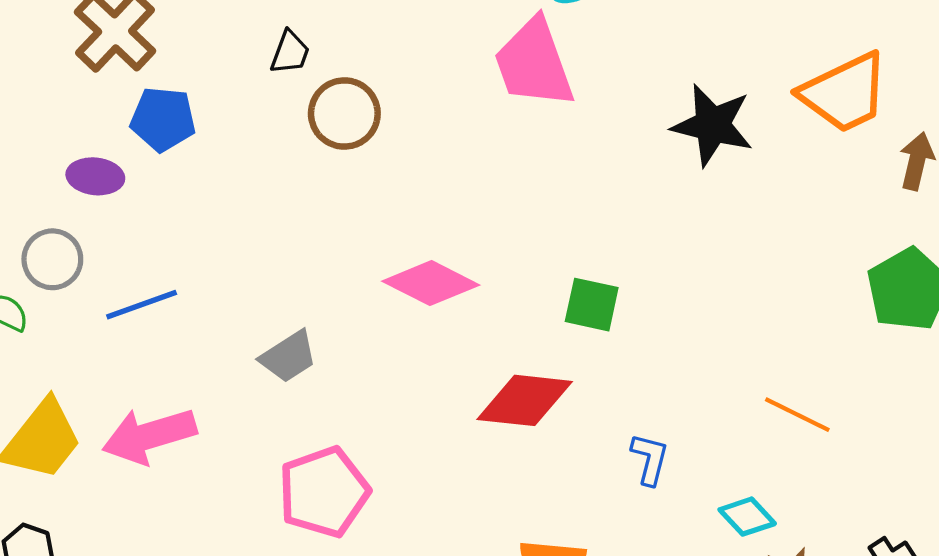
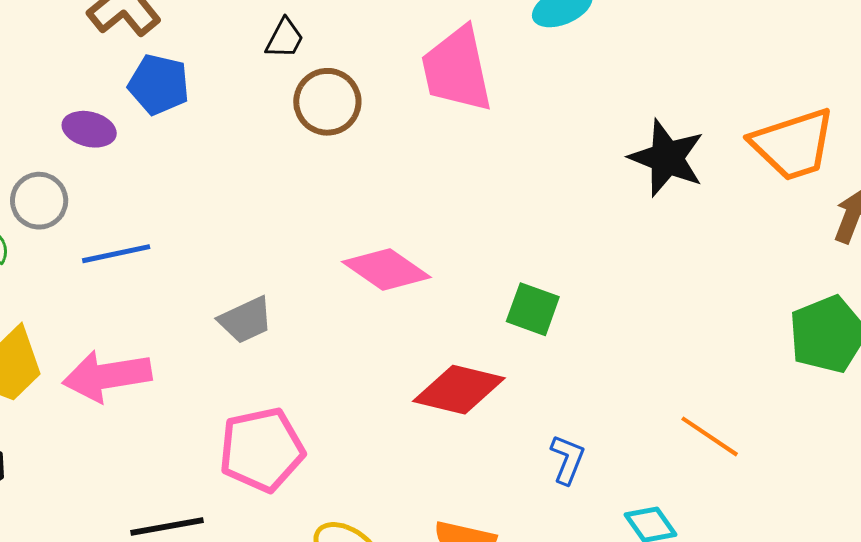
pink trapezoid: (534, 63) -> (457, 70), moved

